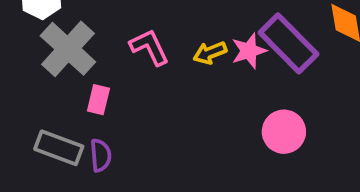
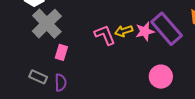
pink L-shape: (149, 47) -> (105, 35), moved
gray rectangle: (59, 148) -> (38, 77), size x0.7

